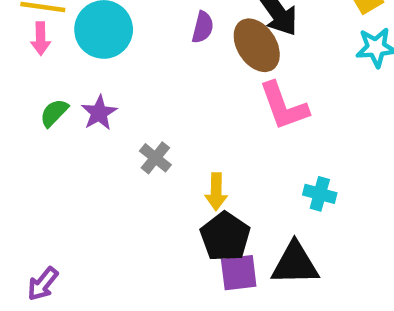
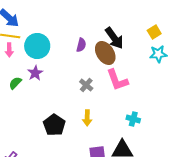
purple star: (99, 113) -> (35, 73), moved
gray cross: (155, 158) -> (86, 85), moved
black pentagon: (225, 237) -> (54, 125), moved

